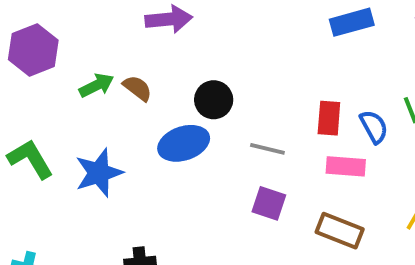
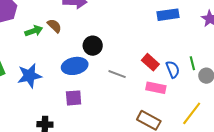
brown semicircle: (137, 88) -> (54, 26), moved
red rectangle: (329, 118) -> (150, 62), turned -60
purple square: (269, 203) -> (74, 98), moved, turned -30

